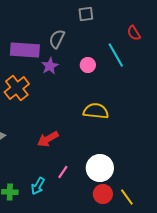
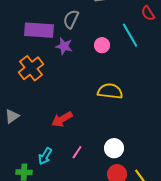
purple star: (50, 66) -> (64, 46), turned -30
white circle: (100, 168) -> (114, 148), size x0.7
cyan arrow: (38, 186) -> (45, 156), moved

